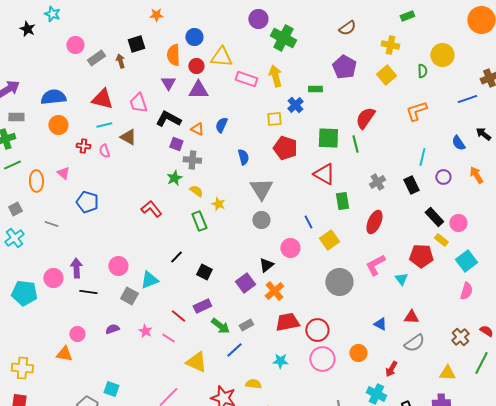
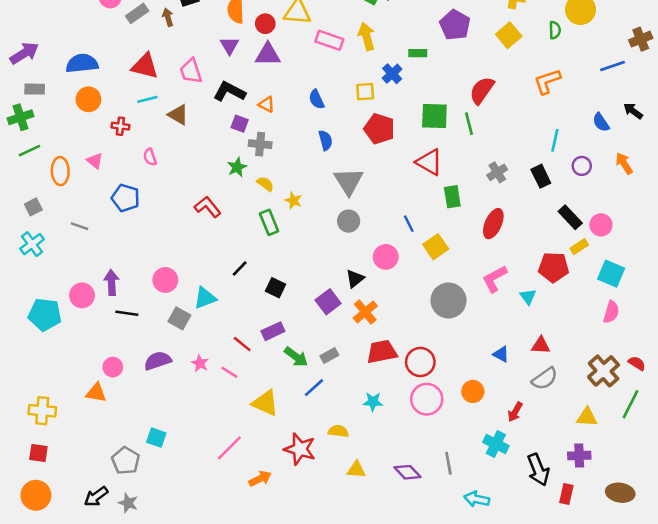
blue semicircle: (221, 125) -> (317, 99), moved, turned -49
pink semicircle: (104, 151) -> (150, 157), moved
yellow rectangle: (441, 240) -> (579, 247), turned -72
cyan square: (466, 261) -> (611, 274), turned -30
purple semicircle: (112, 329) -> (158, 361), size x1.5
brown cross: (460, 337) -> (604, 371), size x1.4

